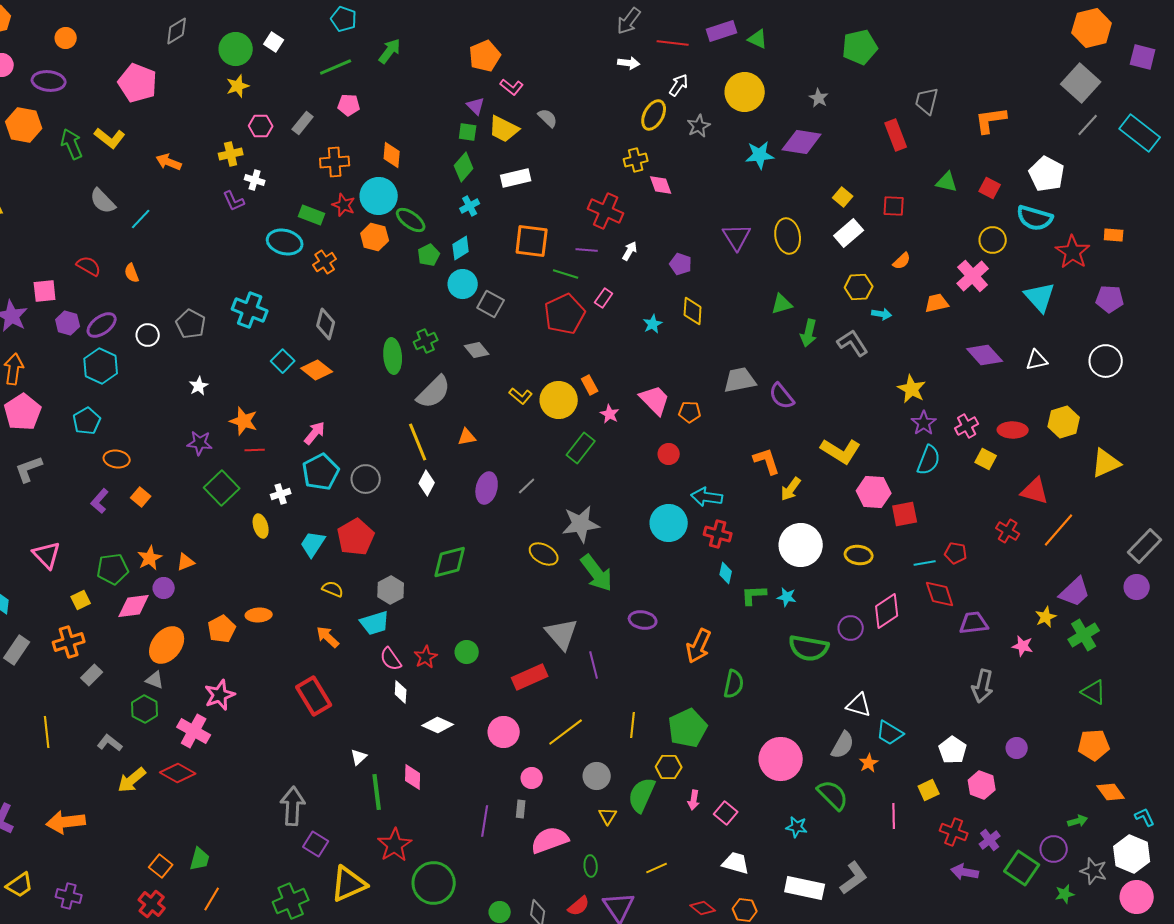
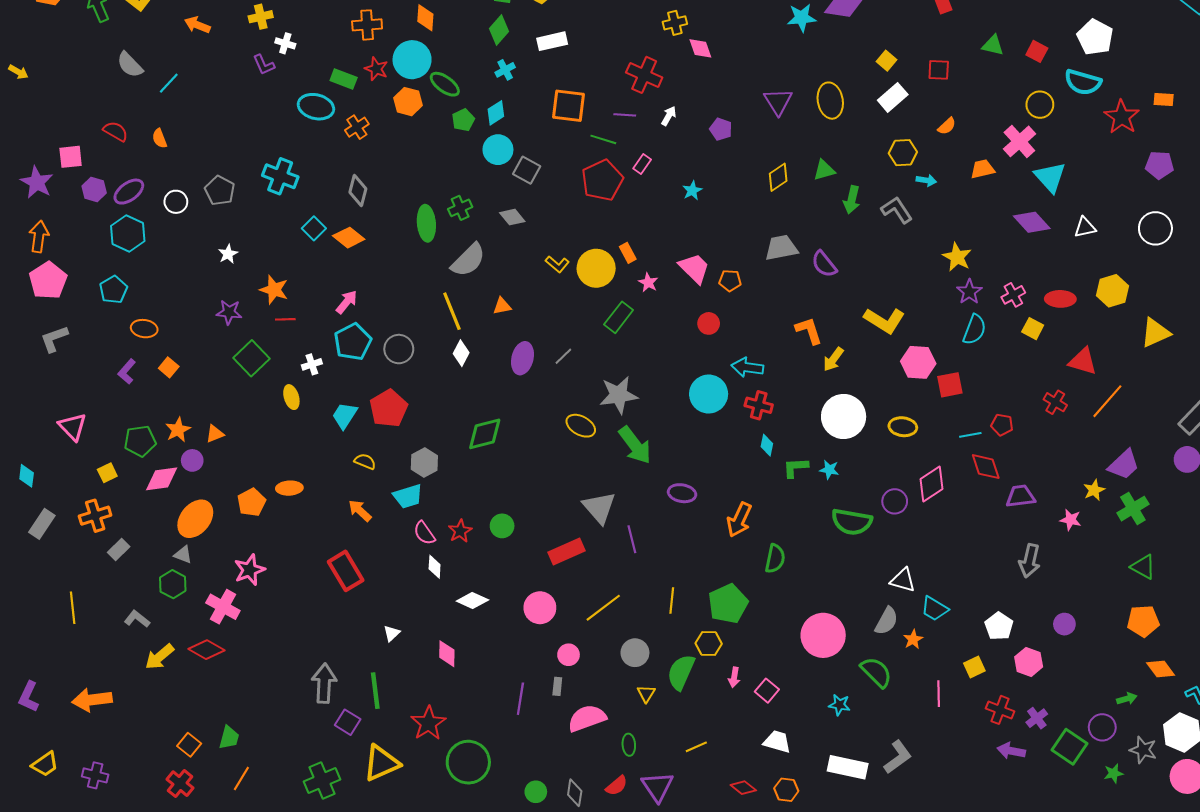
cyan triangle: (1040, 297) -> (1050, 177), moved
yellow diamond: (693, 311) -> (778, 177), moved, turned 52
green line: (377, 792) -> (375, 691), moved

